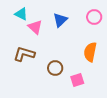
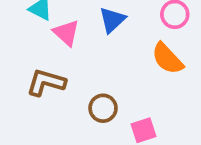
orange semicircle: (90, 52) -> (167, 59), moved, turned -54

